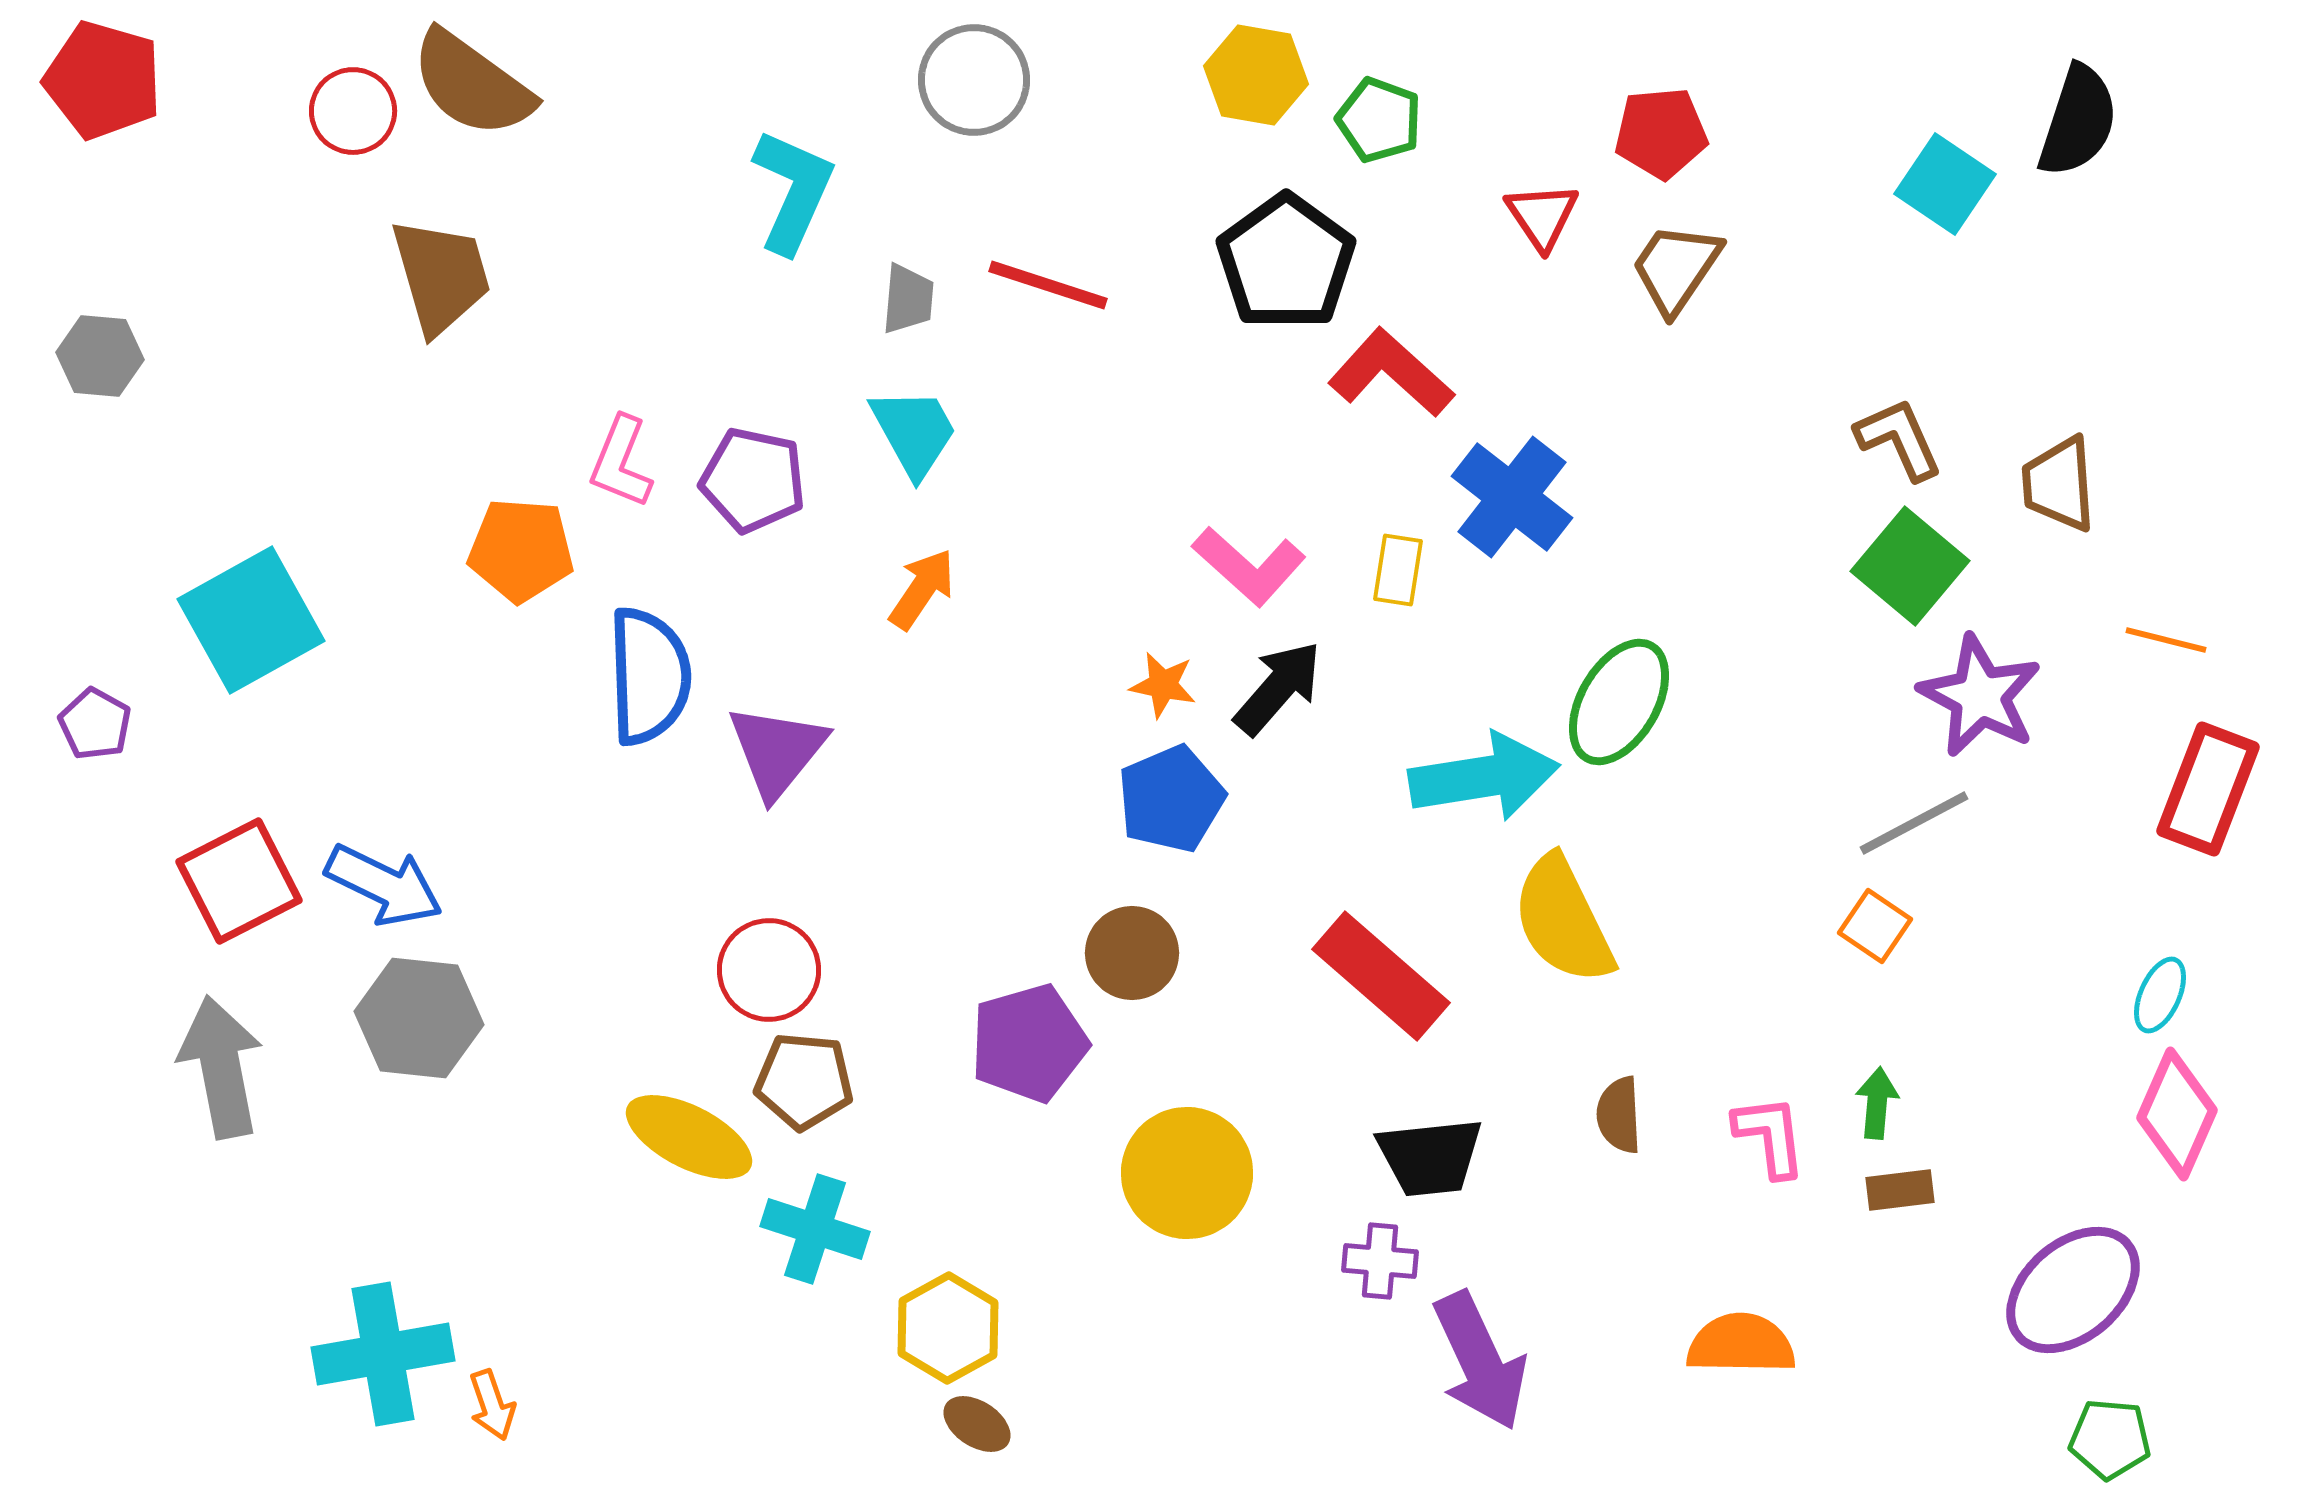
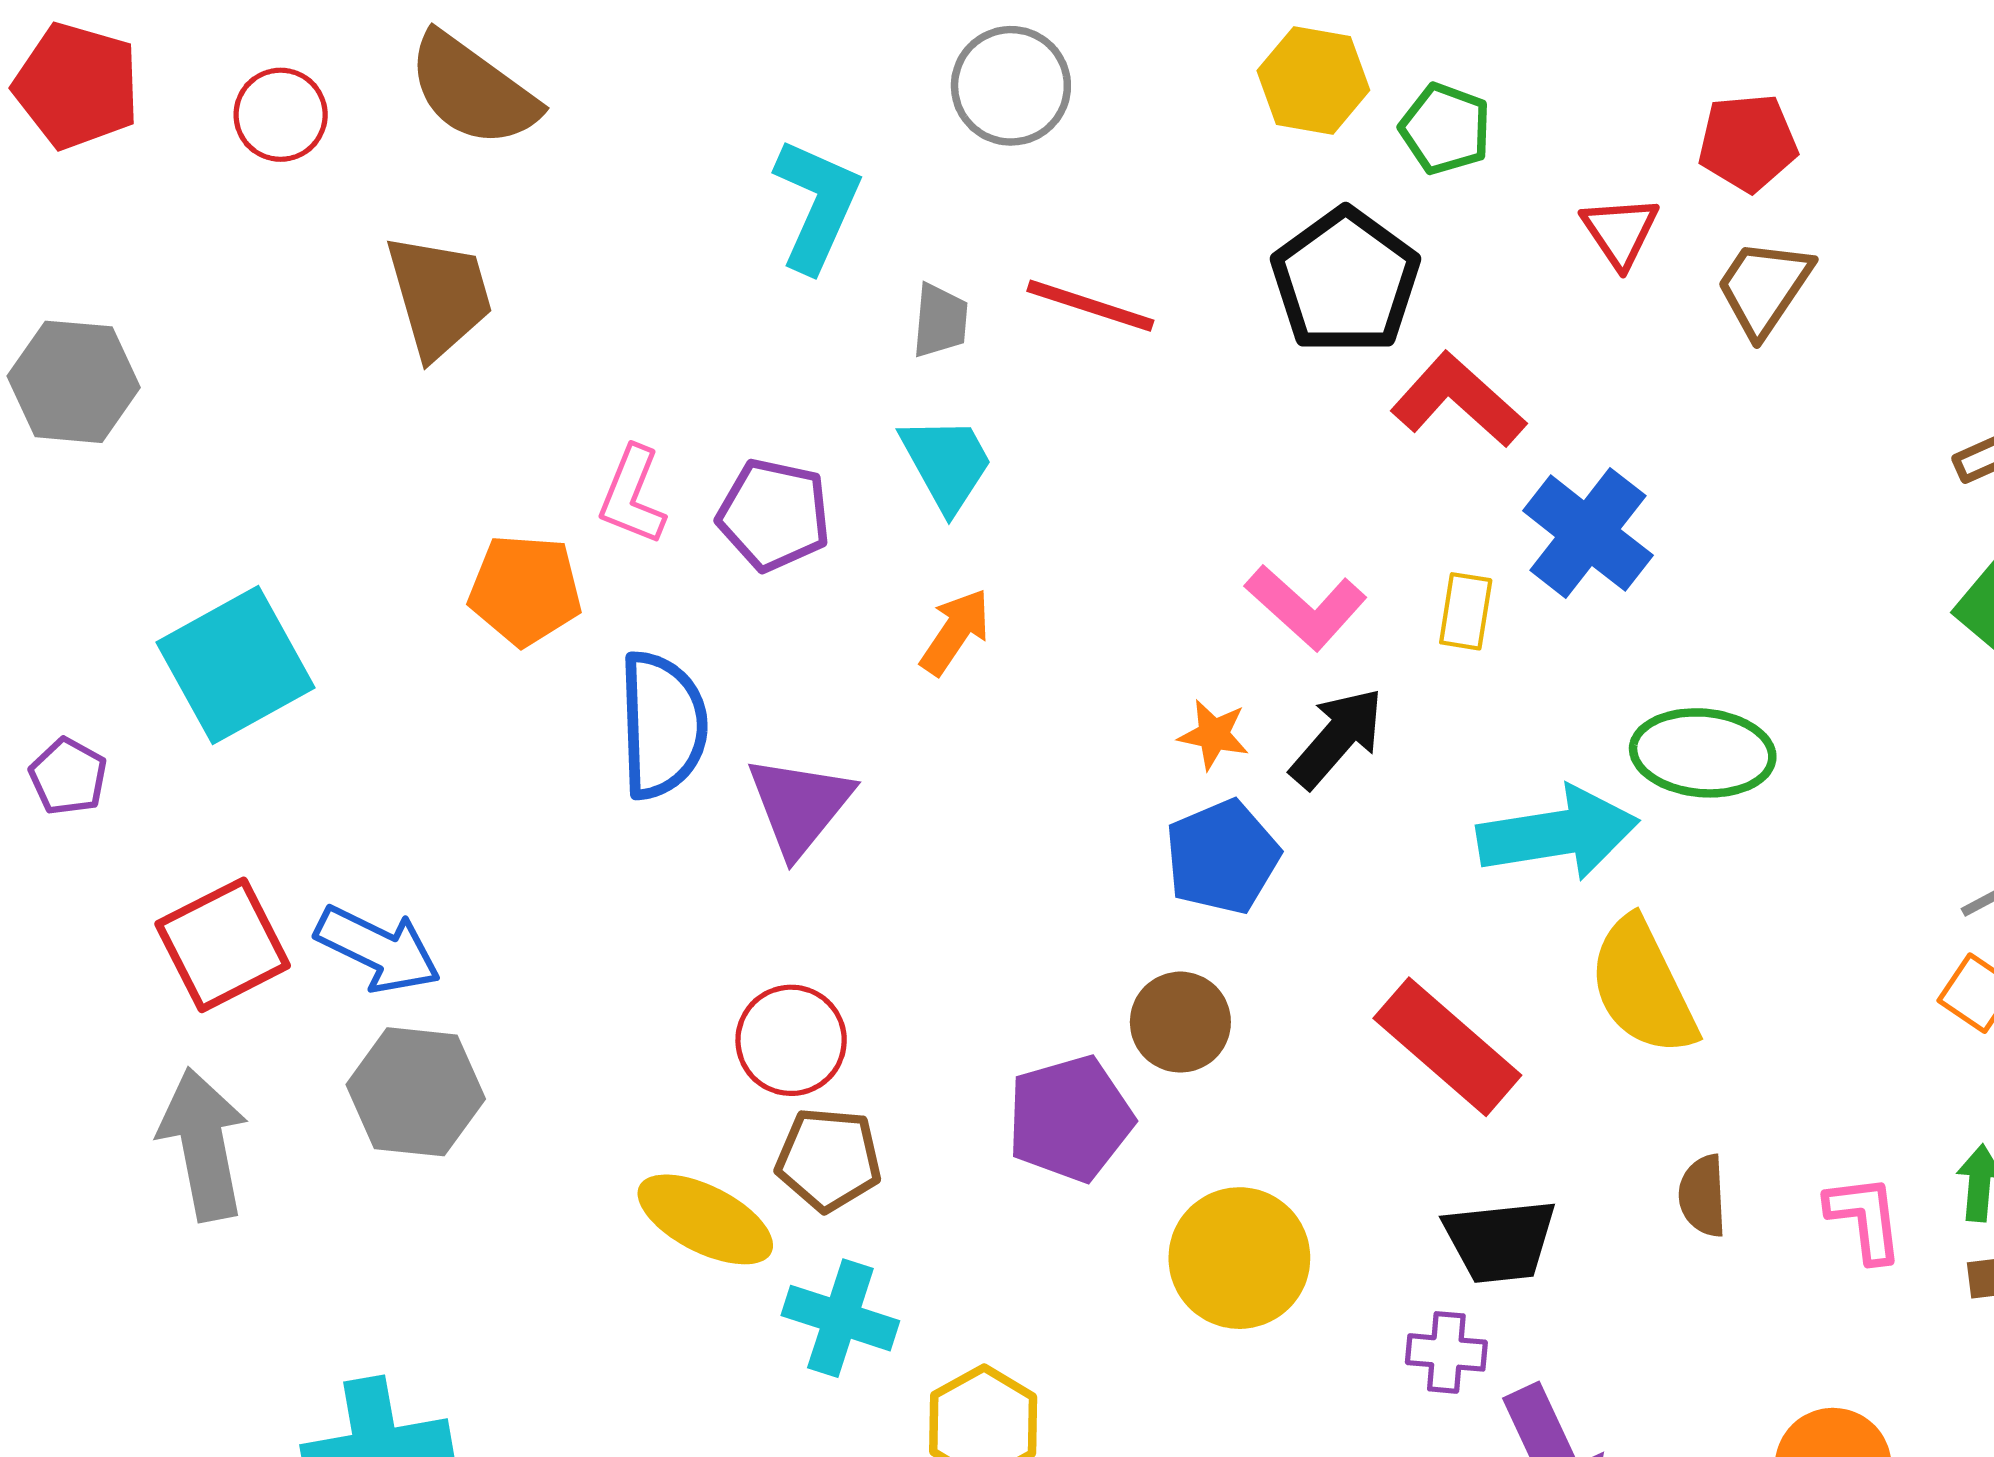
red circle: (353, 111) -> (281, 115), moved
gray hexagon: (100, 356) -> (74, 382), size x1.4
green ellipse: (1619, 702) -> (1703, 753), turned 65

